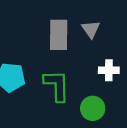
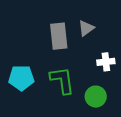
gray triangle: (91, 29) -> (86, 28), turned 36

